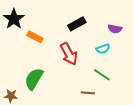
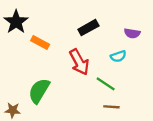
green line: (102, 75) -> (106, 84), moved
brown line: (88, 93) -> (111, 107), moved

